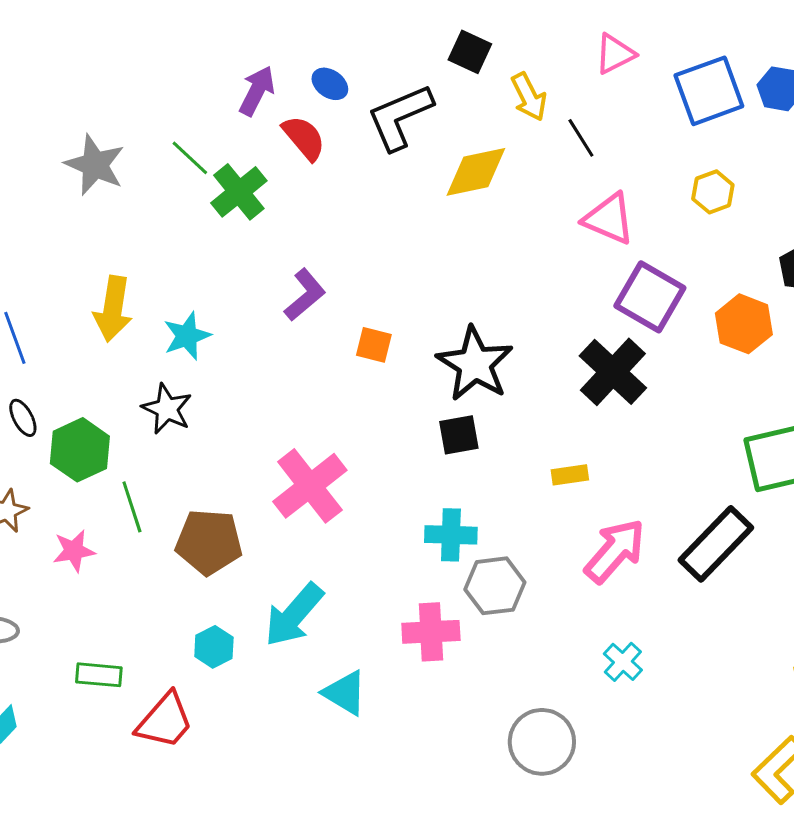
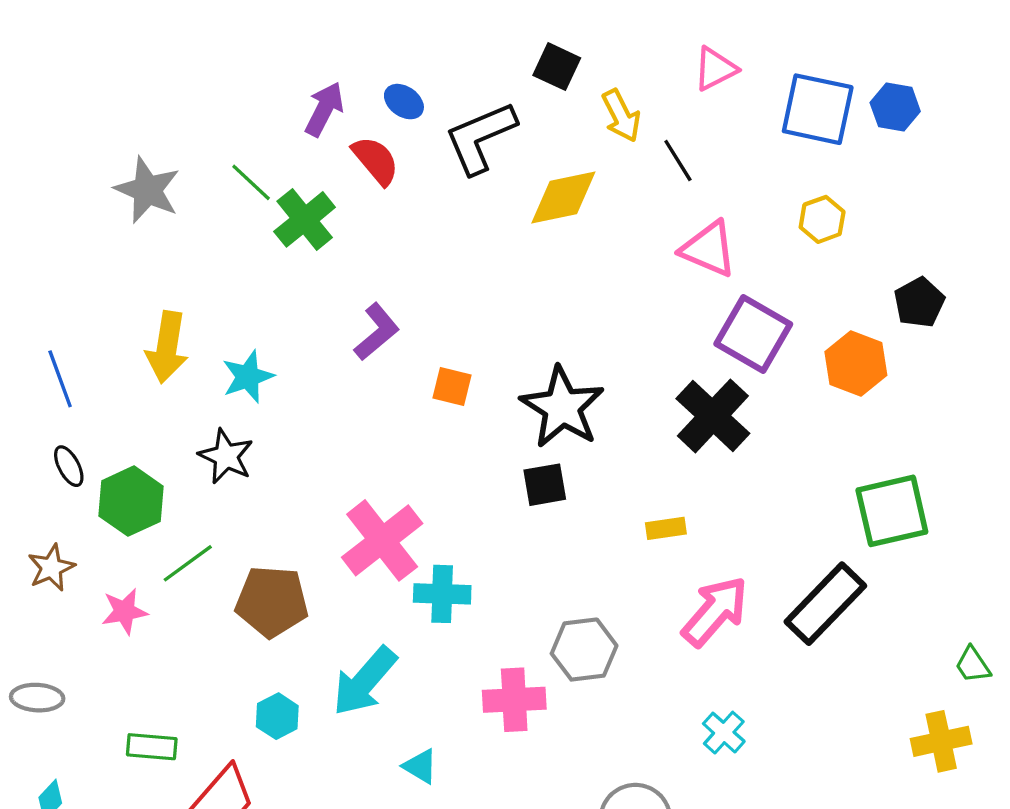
blue square: (709, 91) -> (818, 109), turned 32
green line: (132, 507) -> (188, 563), turned 72
cyan cross: (451, 535) -> (442, 594), moved
cyan triangle: (345, 693) -> (420, 766), size x0.7

